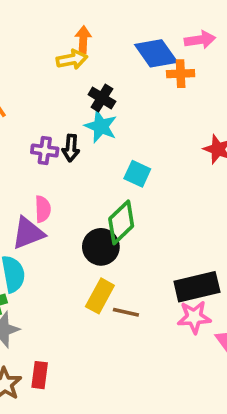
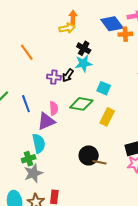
cyan star: (101, 126) -> (83, 63), turned -30
black arrow: (71, 148) -> (68, 75), turned 32
green diamond: (121, 222) -> (81, 104), moved, turned 55
black circle: (101, 247) -> (89, 155), moved
yellow rectangle: (100, 296) -> (107, 117), moved

